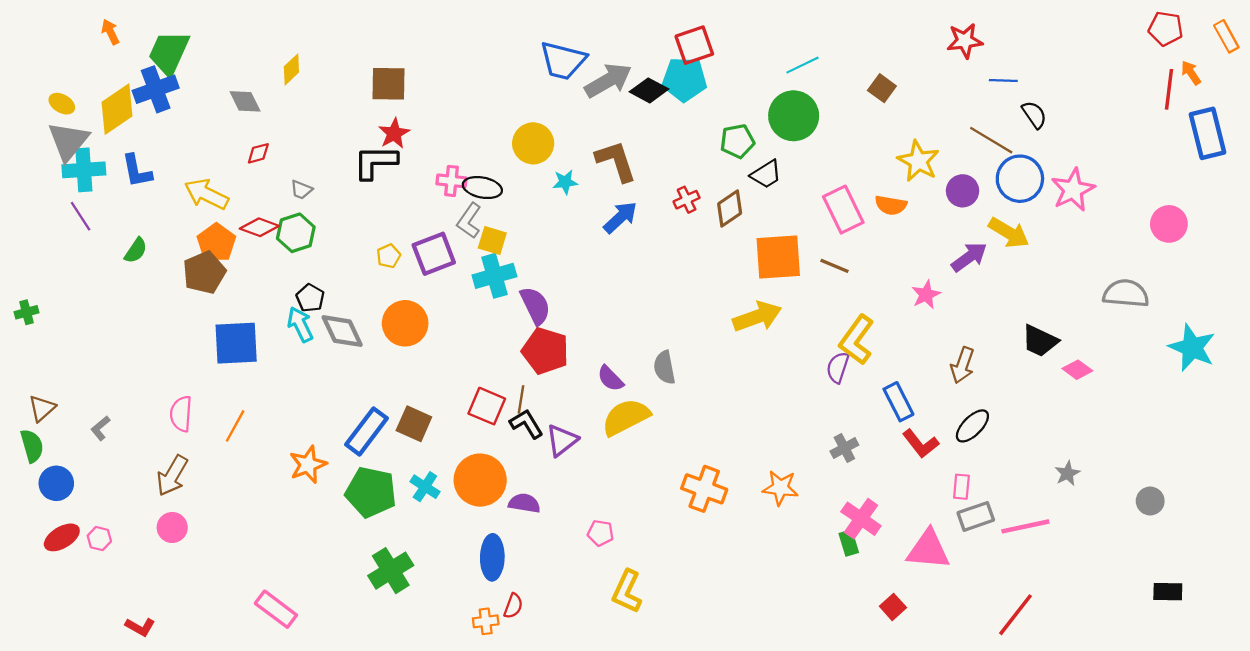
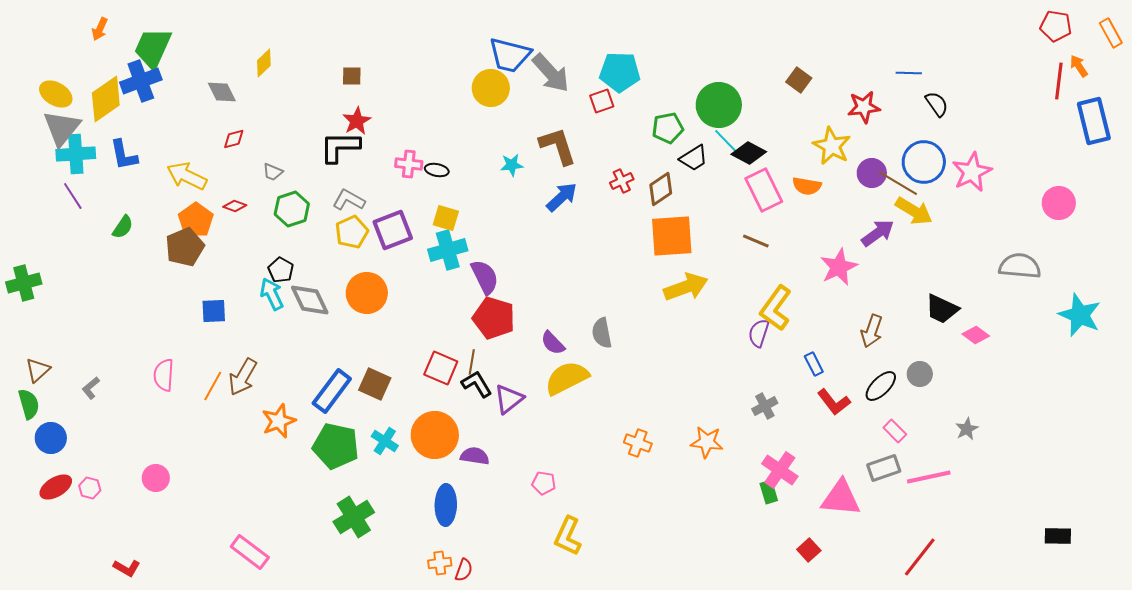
orange arrow: (110, 32) -> (100, 29), turned -130
red star: (965, 41) -> (864, 107), moved
red square: (694, 45) -> (602, 101), moved, size x0.7
cyan line: (802, 65) -> (727, 142), moved, turned 72
gray arrow: (608, 80) -> (551, 73), turned 78
brown square: (389, 84) -> (352, 76), size x0.6
black diamond: (649, 90) -> (749, 153), moved
yellow ellipse: (62, 104) -> (56, 94), size x1.4
brown line: (991, 140) -> (898, 183), moved
yellow circle: (533, 143) -> (491, 88), moved
black ellipse: (482, 188) -> (437, 170), size x0.7
gray L-shape: (469, 221) -> (349, 200), moved, turned 84
red diamond: (259, 227) -> (235, 206), size x0.7
green hexagon: (296, 233) -> (292, 209), moved
yellow pentagon: (389, 256) -> (352, 232), size x1.5
orange square: (778, 257) -> (672, 236), moved
pink star: (926, 295) -> (839, 267), size x1.4
green cross: (26, 312) -> (24, 283), size x1.6
blue square: (236, 343) -> (214, 311), size x0.6
blue rectangle: (898, 402) -> (814, 364), size x0.7
brown arrow: (172, 476) -> (243, 377), moved
pink rectangle: (961, 487) -> (895, 431), moved, turned -50
orange cross: (704, 489) -> (638, 443), size x0.7
gray circle: (1150, 501) -> (920, 374), moved
red semicircle: (513, 606) -> (464, 570), moved

